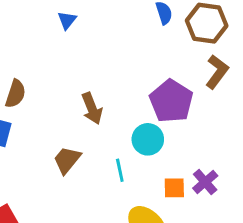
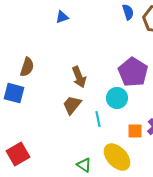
blue triangle: (67, 20) -> (62, 17), turned 32
brown trapezoid: (67, 160) -> (72, 105), moved

